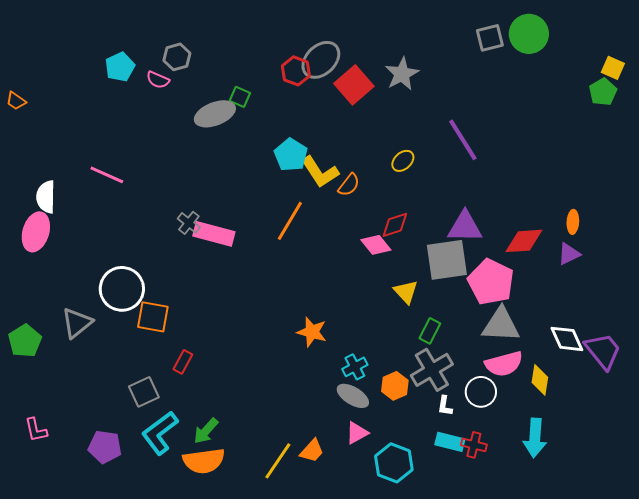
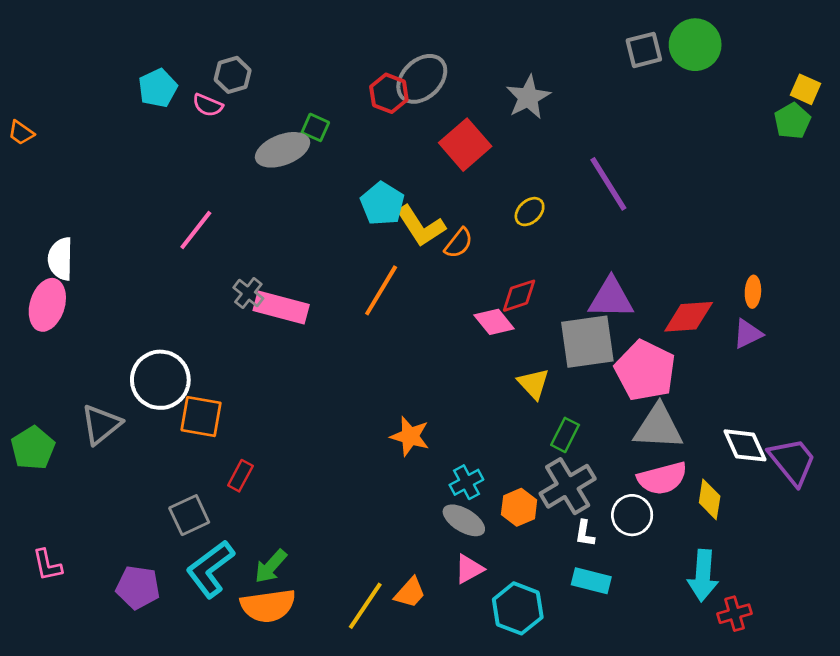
red square: (354, 85) -> (465, 145), moved
pink line: (107, 175) -> (196, 230), moved, turned -76
red cross: (474, 445) -> (735, 614), moved, turned -30

